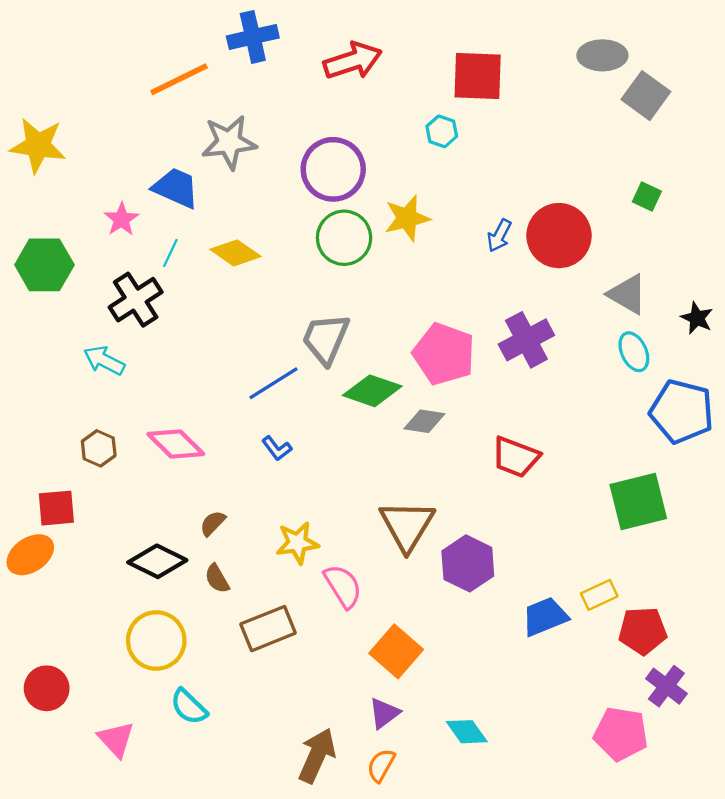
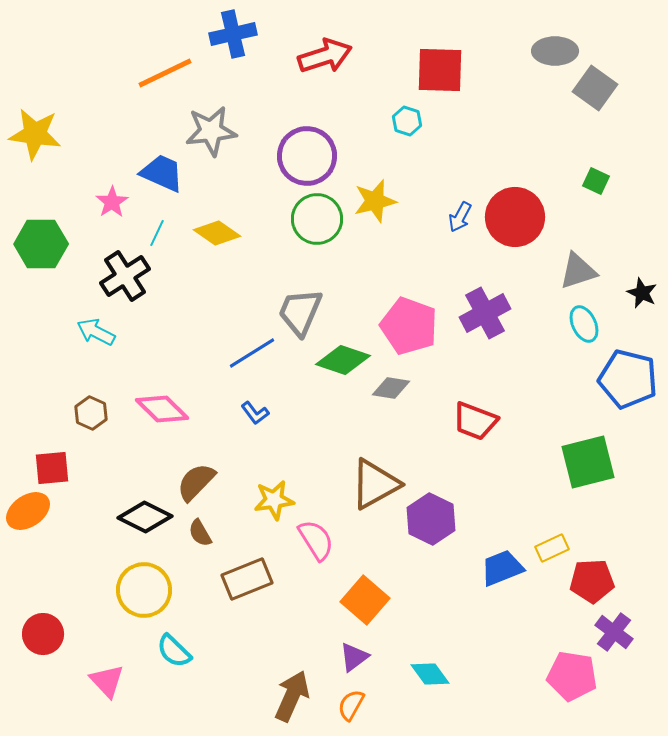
gray triangle: (627, 294) -> (578, 271), turned -48
brown semicircle: (213, 523) -> (196, 482), size x1.6
brown triangle: (407, 525) -> (375, 484), turned 30

